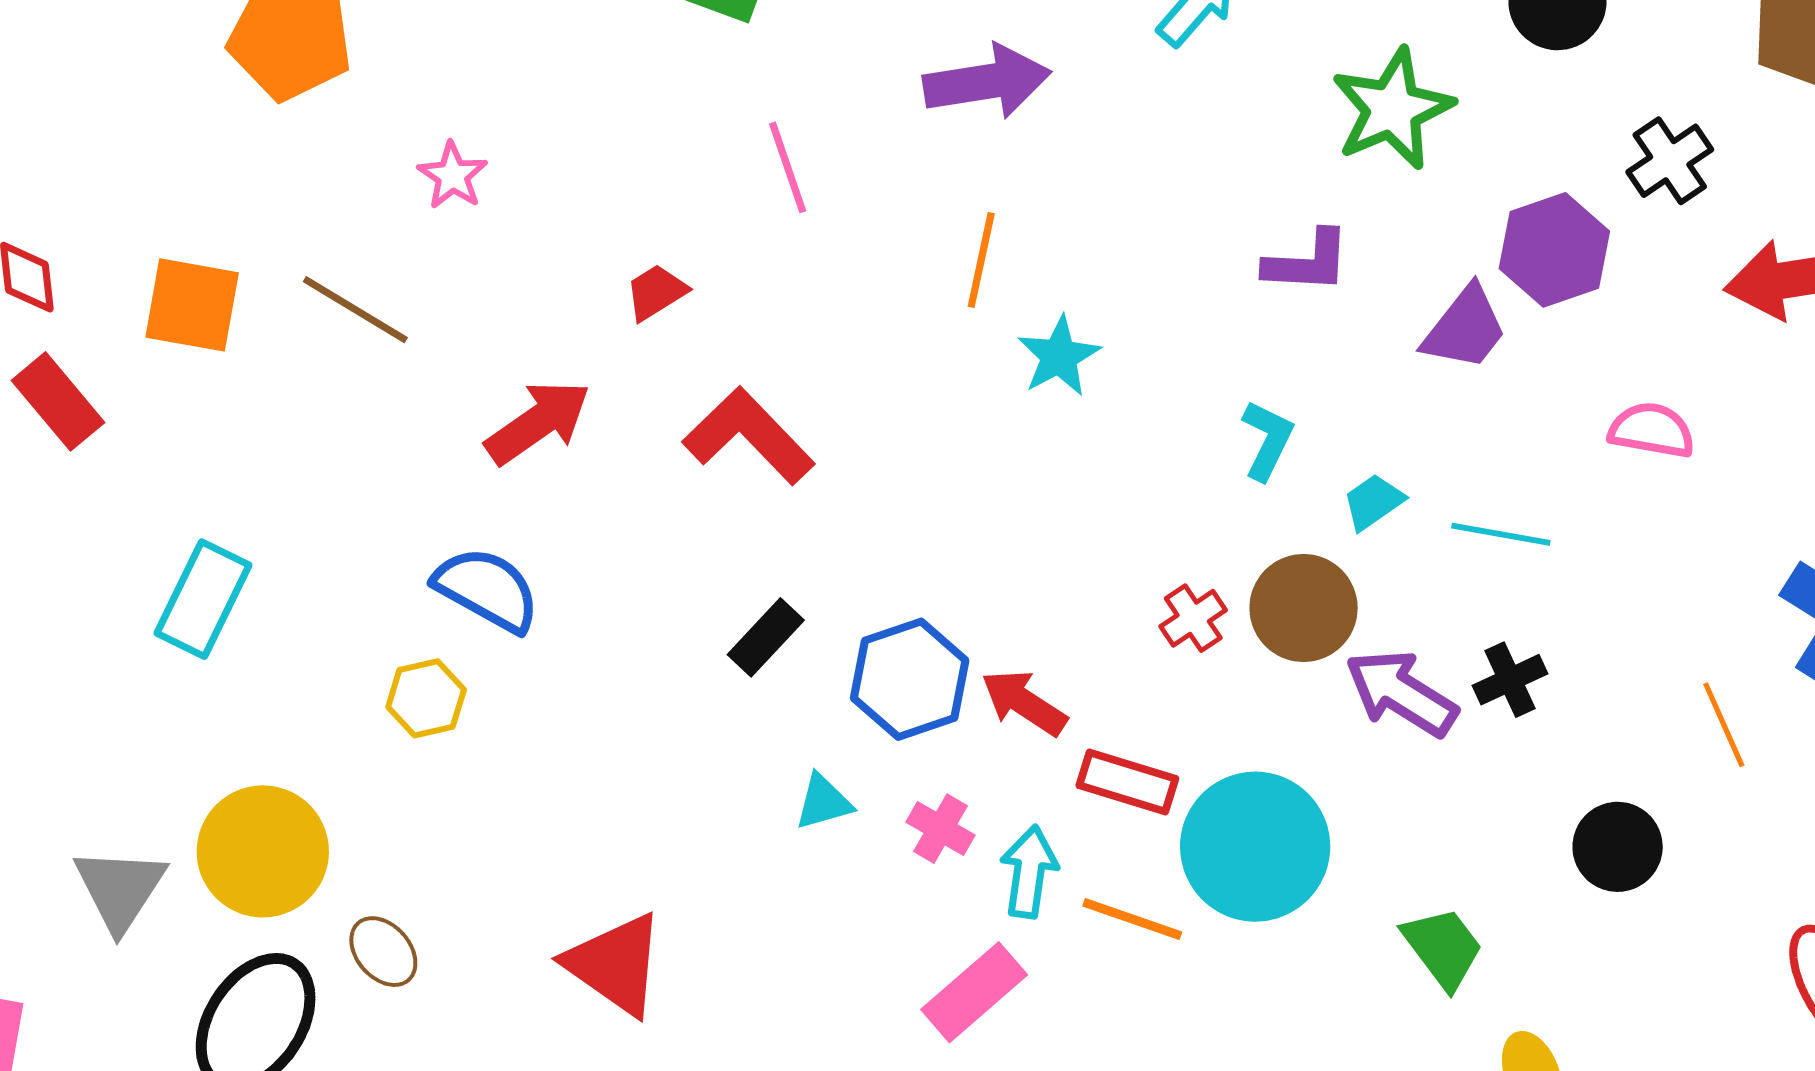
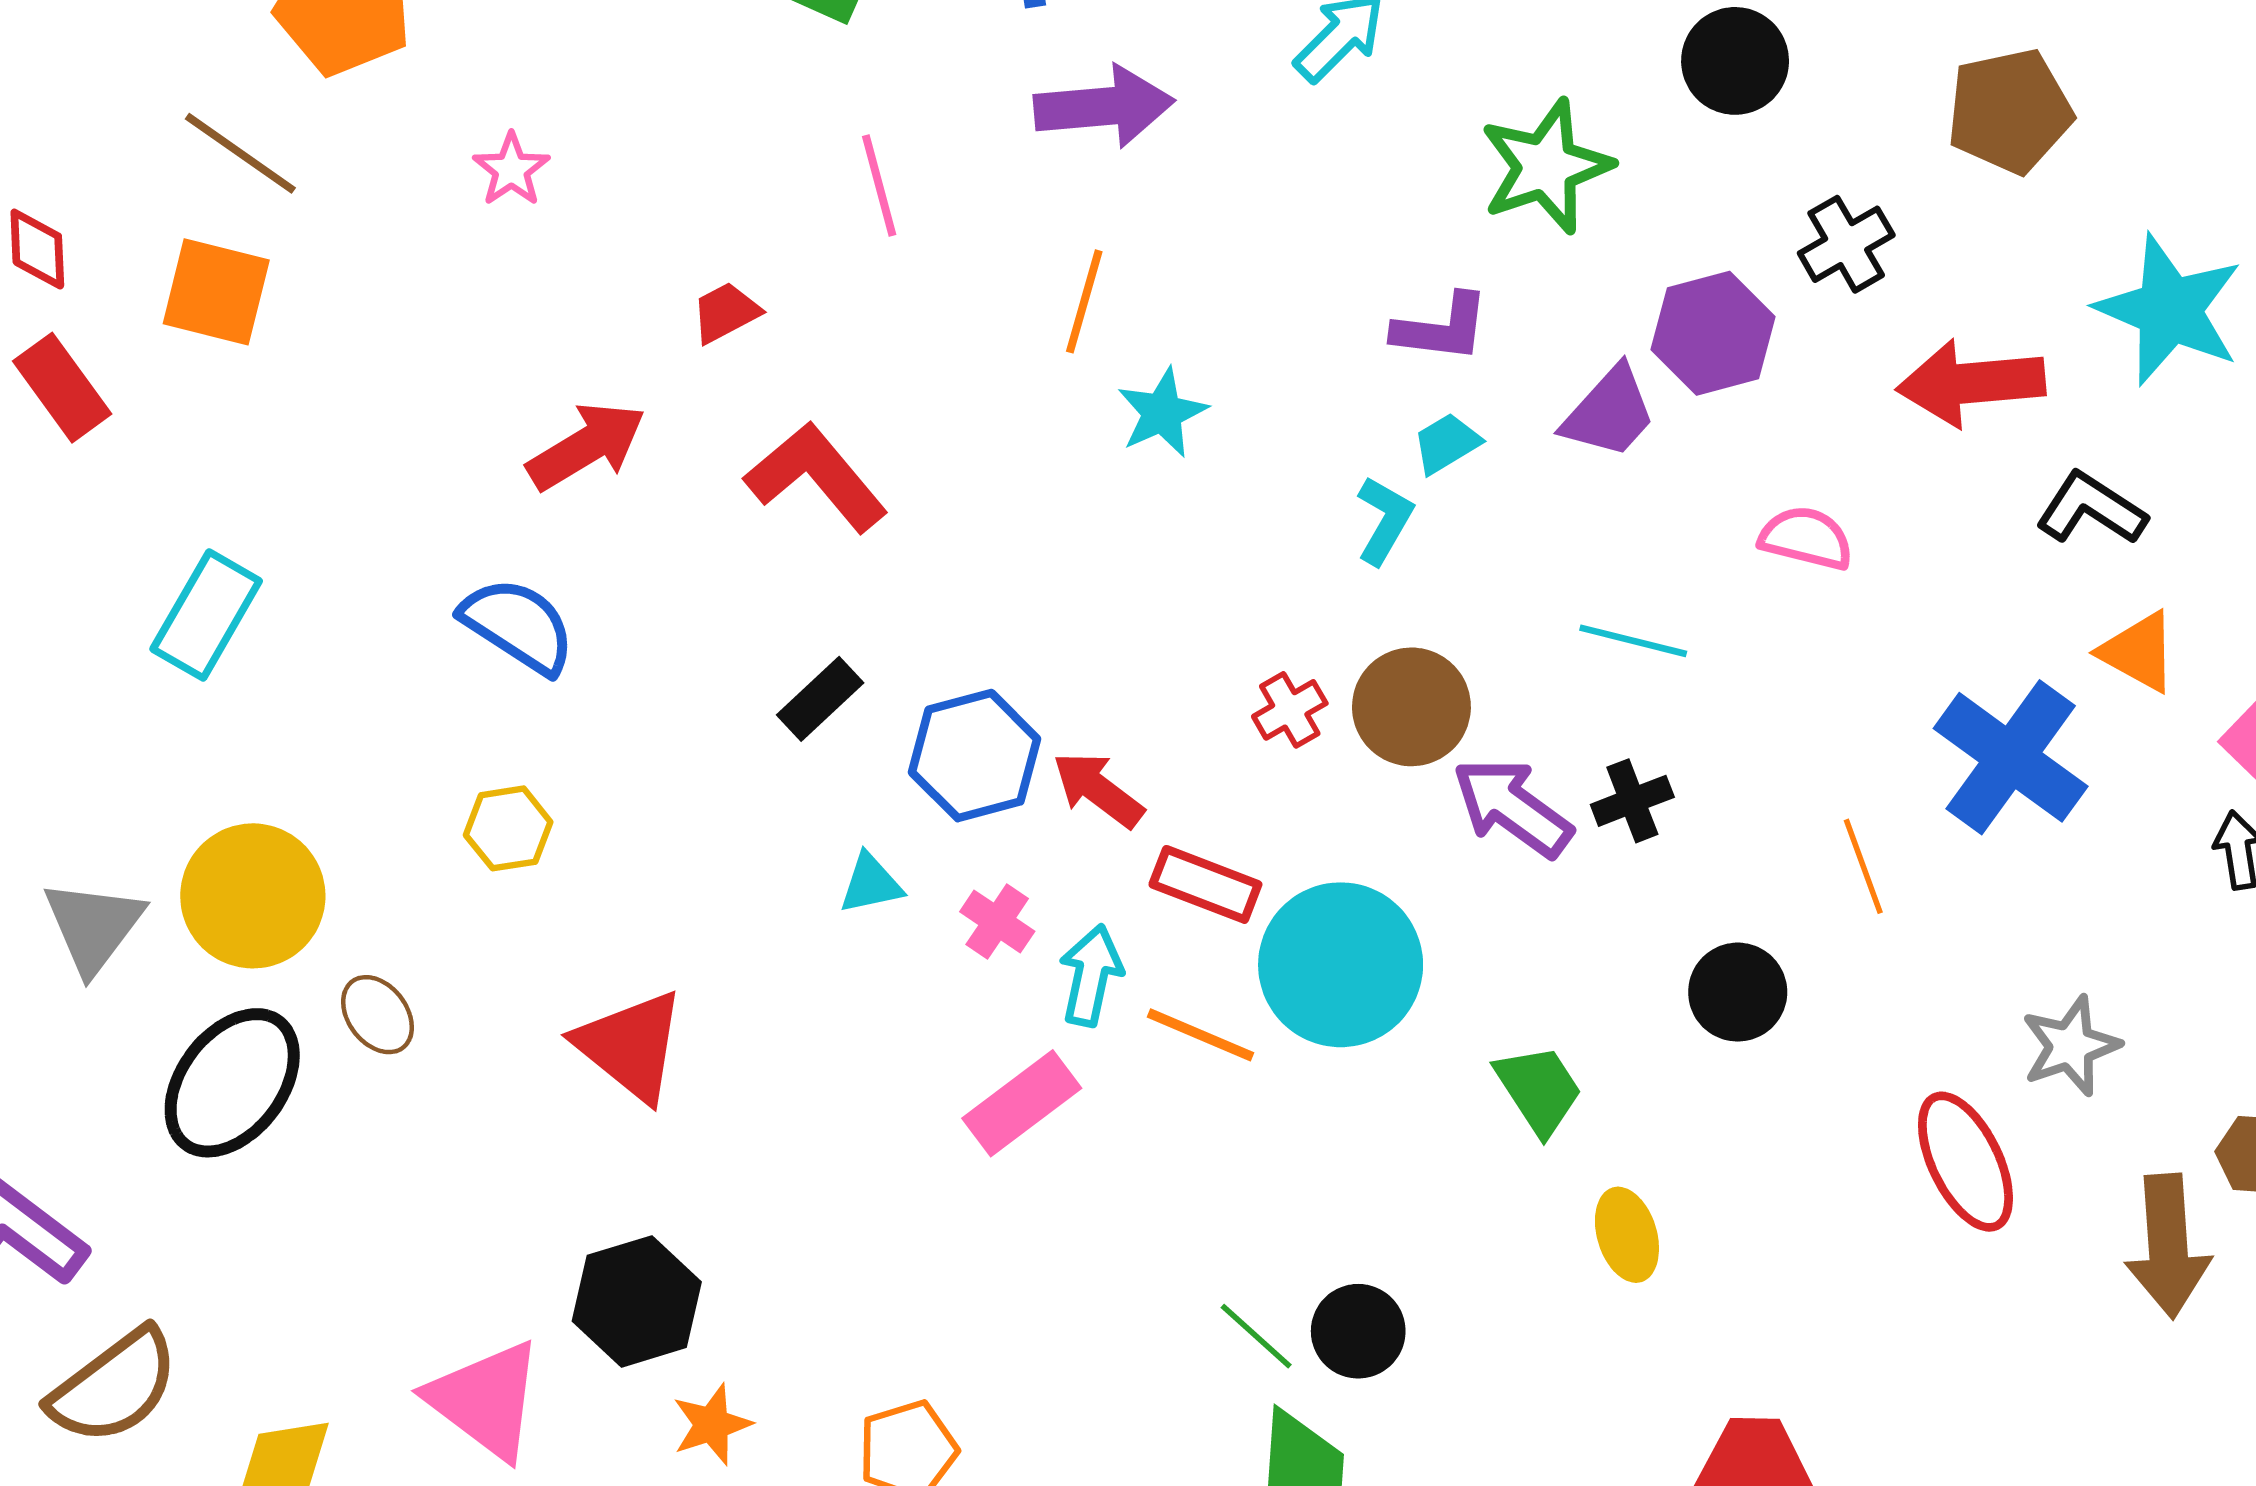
brown line: (355, 310) -> (240, 153), moved
cyan trapezoid: (1373, 502) -> (1447, 443), moved
yellow hexagon: (426, 698) -> (508, 828), moved

